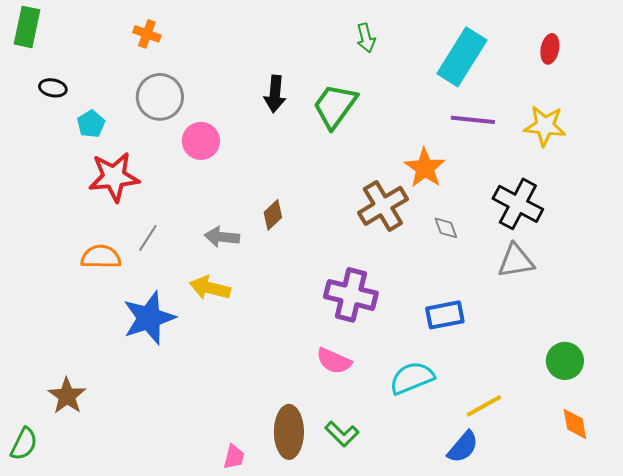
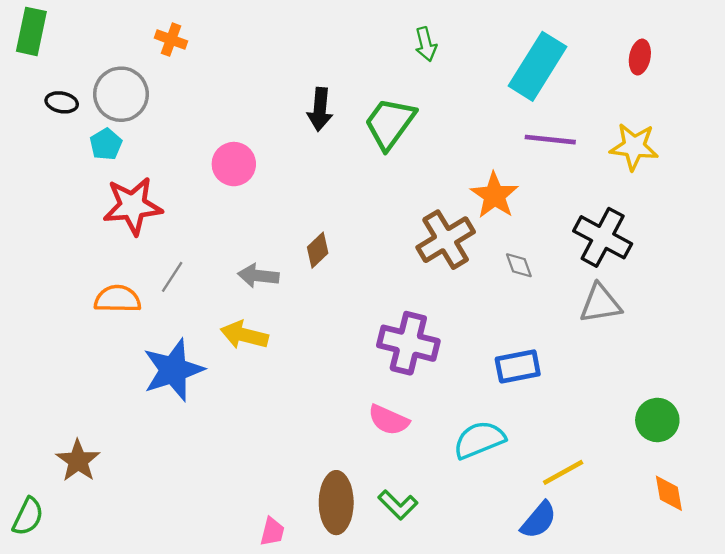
gray circle: (160, 97) -> (121, 94), moved

